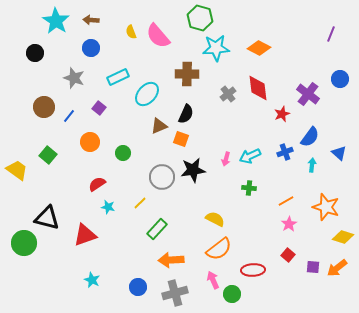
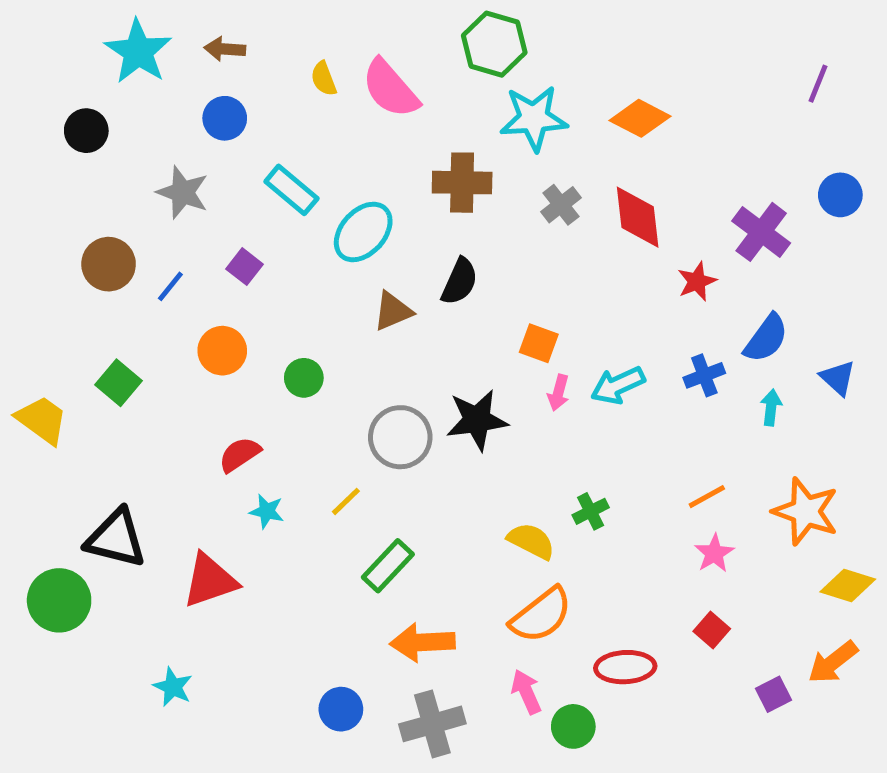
cyan rectangle: (118, 77) -> (291, 190), turned 65
gray cross: (228, 94) -> (561, 205), moved
orange square: (181, 139) -> (539, 343), moved
green cross: (249, 188) -> (591, 511), moved, turned -32
purple square: (313, 267) -> (774, 694), moved, turned -32
cyan star: (92, 280) -> (173, 687), moved

